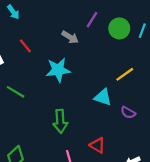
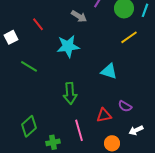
yellow line: (125, 74) -> (129, 37), moved
purple semicircle: (128, 113) -> (125, 106), moved
red triangle: (97, 145) -> (104, 115), turned -42

